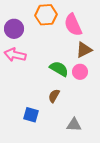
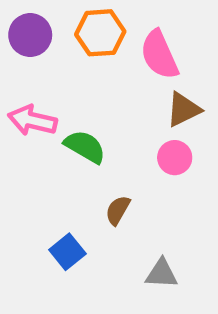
purple circle: (14, 29) -> (30, 35), moved
green semicircle: (59, 69) -> (85, 147), moved
blue square: (31, 115) -> (67, 252), turned 35

